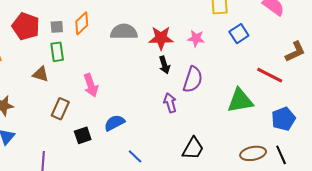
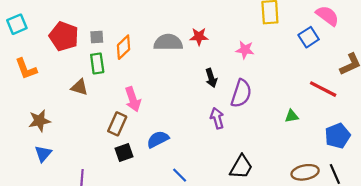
orange diamond: (82, 23) -> (124, 47), moved
blue square: (239, 34) -> (309, 37), moved
red star: (161, 38) -> (199, 37), moved, size x0.7
green triangle: (240, 101) -> (292, 116), size x0.5
brown rectangle: (60, 109) -> (117, 124), moved

